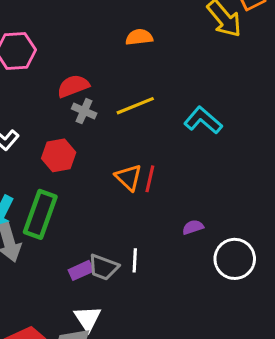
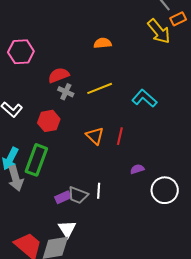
red line: (150, 179) -> (120, 136), moved

